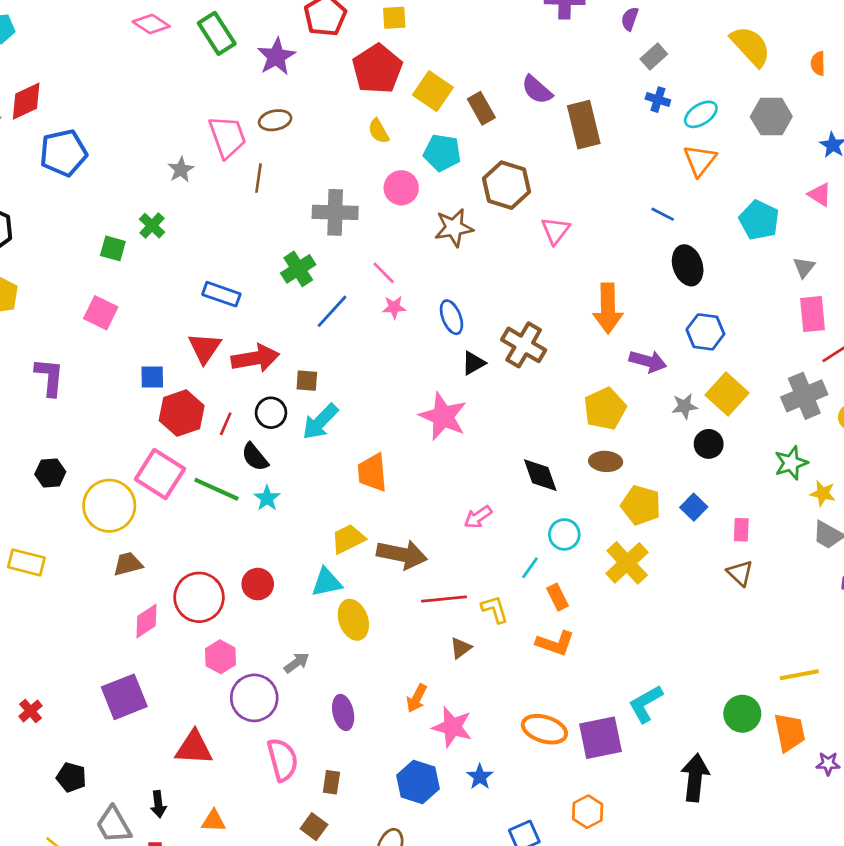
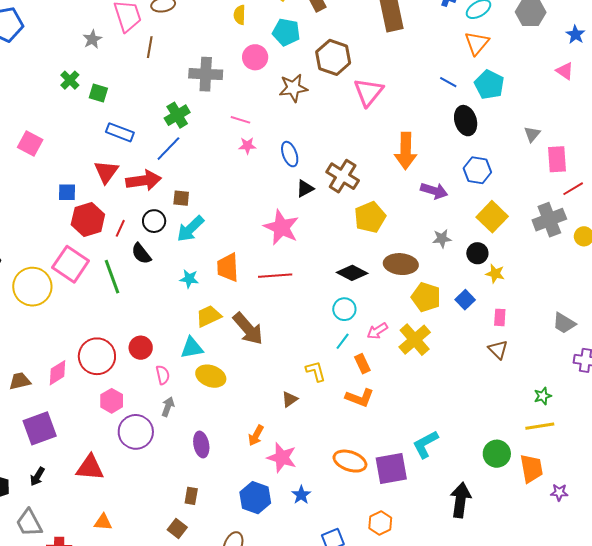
yellow semicircle: (379, 131) -> (240, 15), turned 30
cyan pentagon: (759, 220) -> (489, 85), moved
pink triangle: (555, 231) -> (368, 92), size x1.4
green square: (113, 248) -> (98, 93), moved
gray triangle: (804, 267) -> (532, 134), moved
pink line: (384, 273) -> (240, 120), turned -30
blue line: (332, 311) -> (168, 149), moved
gray star: (685, 406) -> (442, 239), moved
yellow pentagon: (605, 409) -> (370, 217), moved
brown ellipse: (606, 461) -> (401, 264), size x1.4
green star: (791, 463) -> (543, 396), moved, size x0.7
black diamond: (540, 475) -> (352, 273), turned -44
green line: (216, 489) -> (112, 277), turned 44
yellow star: (823, 493) -> (495, 274), moved
cyan star: (267, 498) -> (189, 279), moved, turned -30
pink arrow: (478, 517) -> (377, 331), moved
cyan circle: (564, 534) -> (344, 309), moved
brown arrow: (402, 554) -> (248, 329), turned 36
brown trapezoid: (128, 564) -> (20, 381), moved
red line: (444, 599) -> (275, 276), moved
yellow ellipse: (353, 620) -> (211, 376), turned -52
gray arrow: (297, 663) -> (168, 407), turned -36
pink semicircle: (283, 760) -> (163, 375), moved, size x0.6
black arrow: (158, 804) -> (37, 477), moved, turned 36

